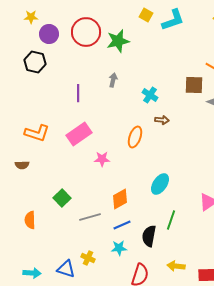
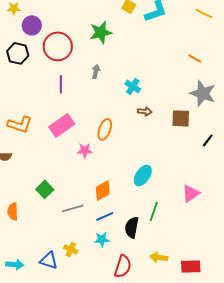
red circle: (86, 32) -> (58, 46), moved
brown square: (194, 85) -> (181, 118), moved
orange ellipse: (135, 137) -> (105, 129), moved

